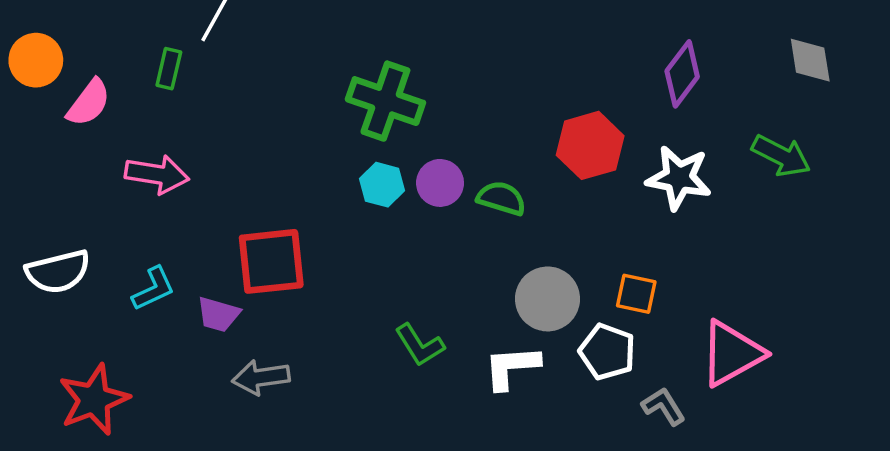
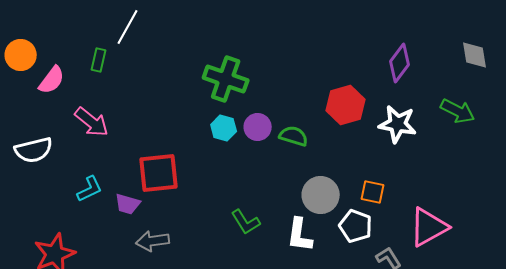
pink arrow: (157, 174) -> (92, 122), turned 30
white semicircle: (58, 272) -> (34, 150), moved
white L-shape: (512, 367) -> (300, 235), turned -78

